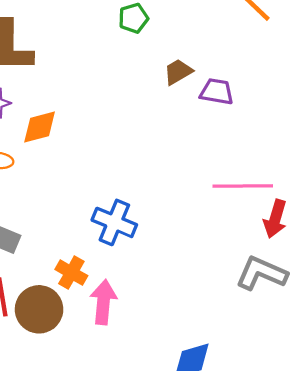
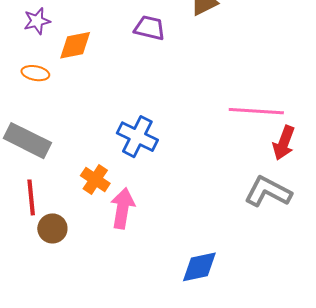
purple trapezoid: (217, 92) -> (149, 28), moved
brown circle: (39, 309) -> (52, 228), moved, size x0.7

